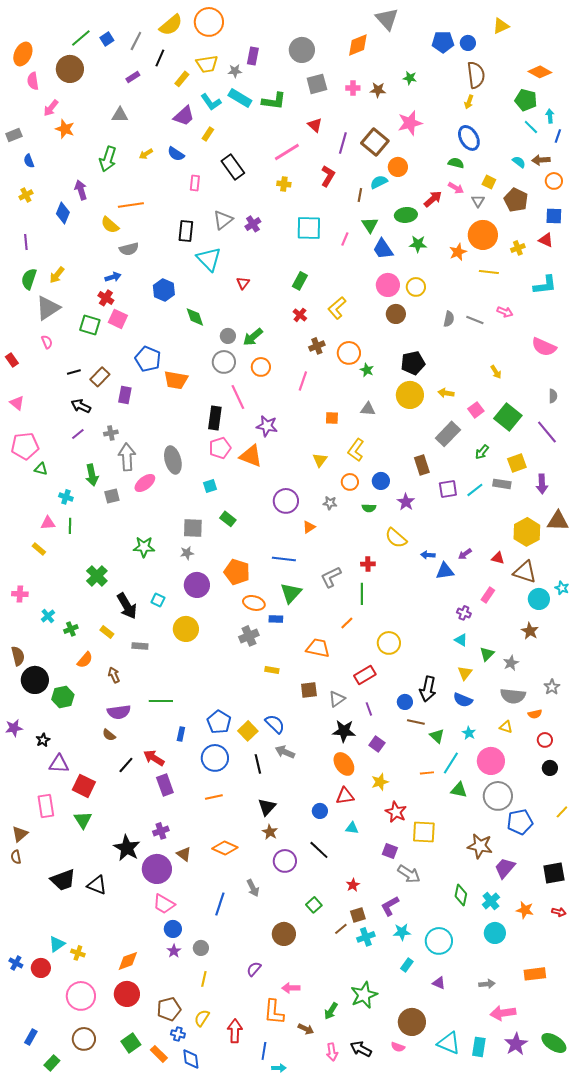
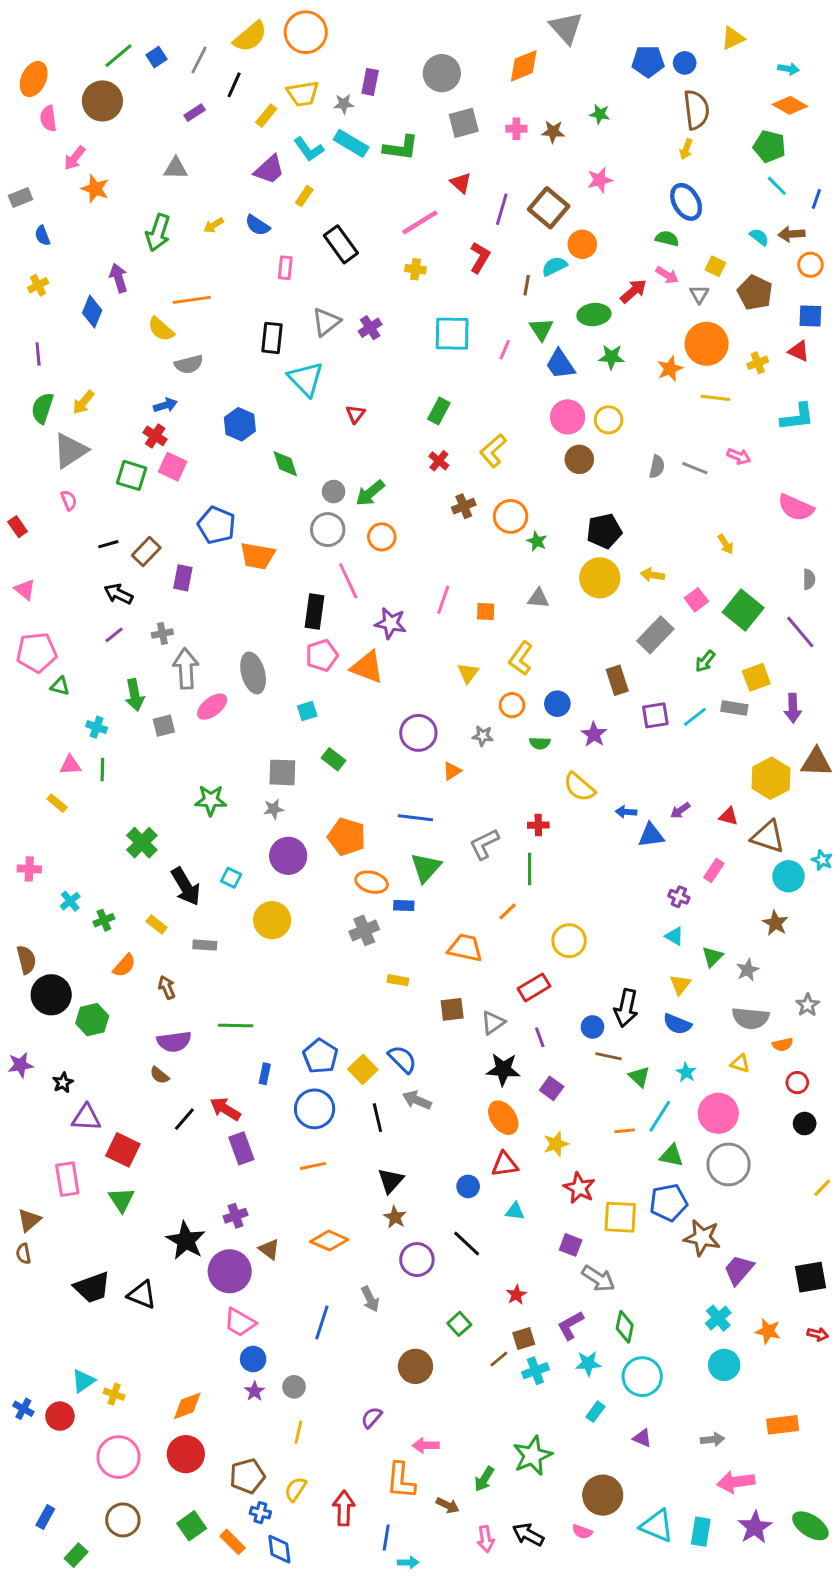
cyan arrow: (550, 116) -> (789, 69), moved, turned 104
pink star: (410, 123) -> (600, 180), size x0.7
pink line: (303, 381) -> (443, 600), moved
blue pentagon: (520, 822) -> (669, 1203), moved
green diamond: (461, 895) -> (625, 1327), moved

